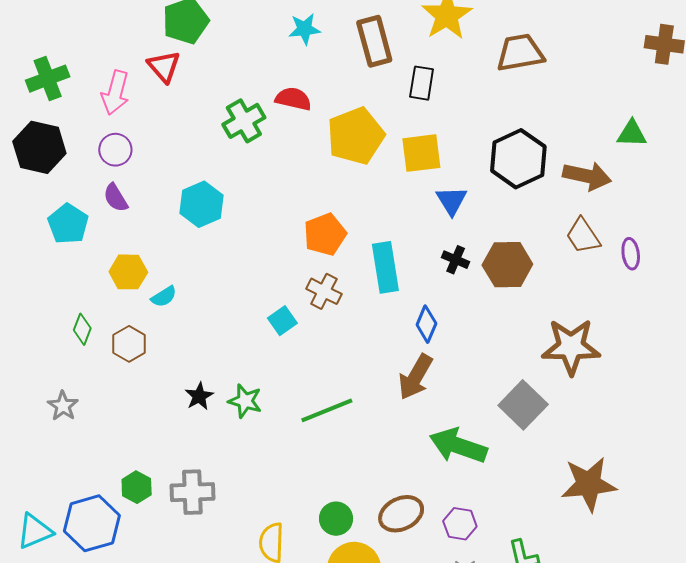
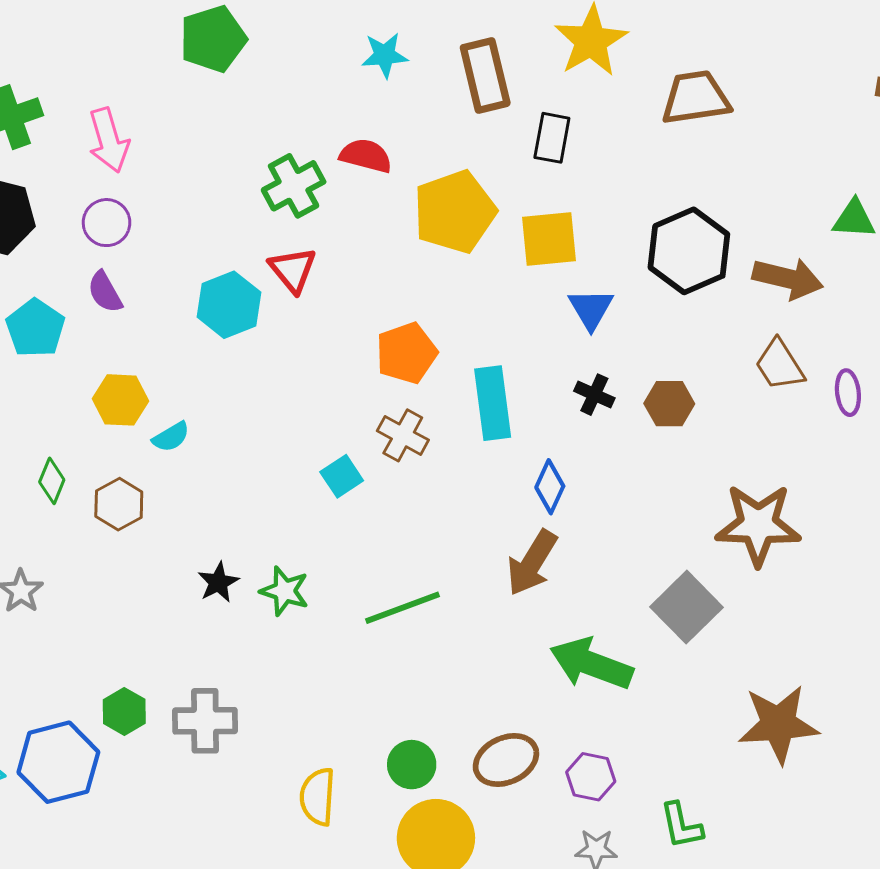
red triangle: (164, 67) -> (293, 270), moved
pink arrow: (115, 93) -> (109, 140), turned -33
brown hexagon: (507, 265) -> (669, 404), size x0.7

